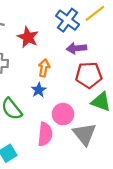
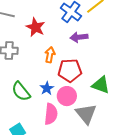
red pentagon: (89, 75) -> (70, 70), moved
blue star: (39, 90) -> (47, 88), moved

